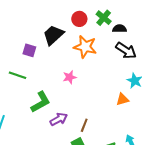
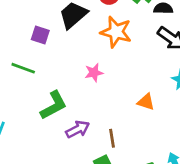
orange triangle: (122, 99) -> (146, 102), moved, turned 32
brown line: (84, 125) -> (112, 138), turned -32

